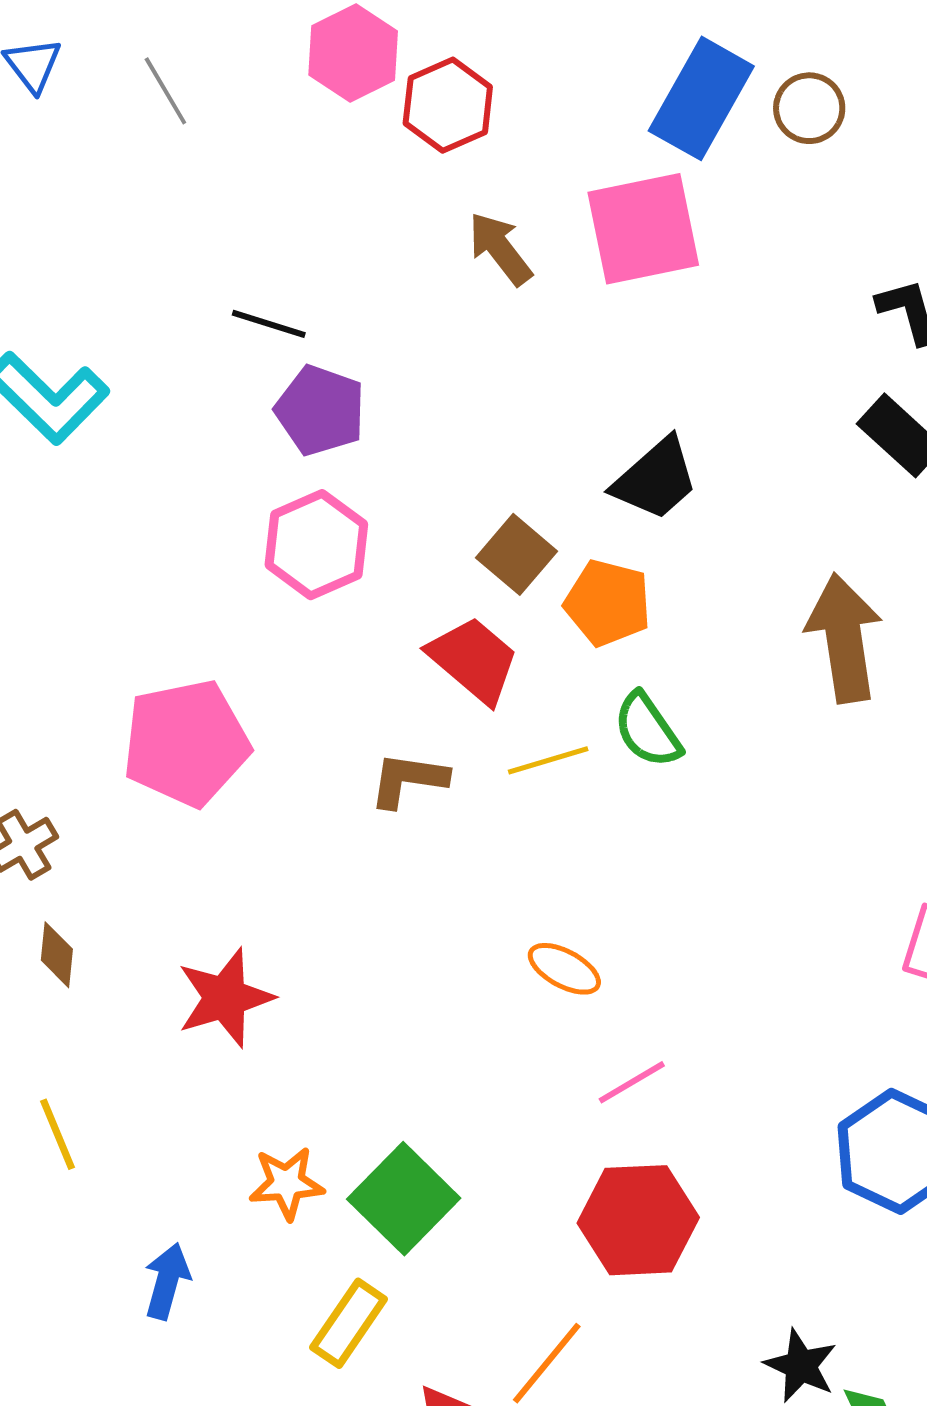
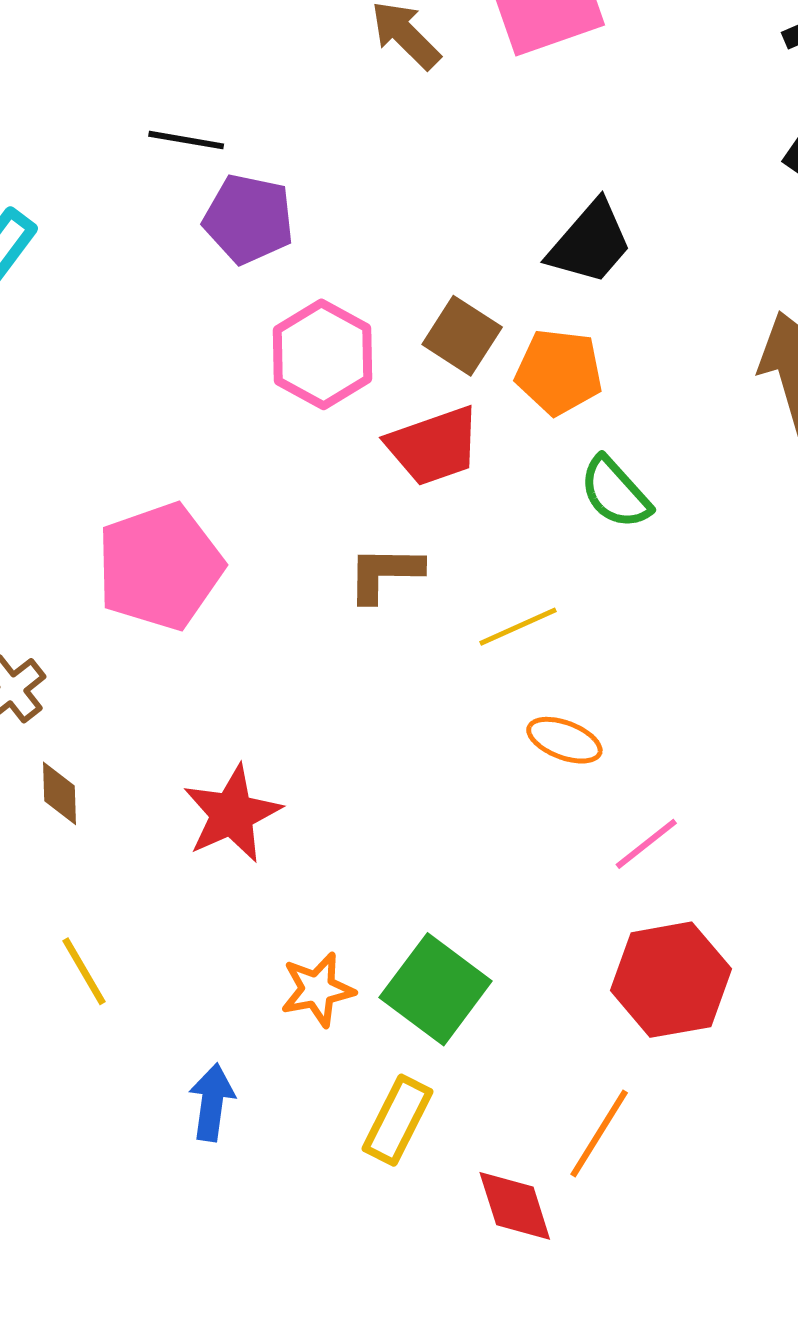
pink hexagon: (316, 545) -> (322, 354), moved
red trapezoid: (474, 660) -> (434, 446), turned 128
yellow line: (548, 760) -> (518, 627), moved

